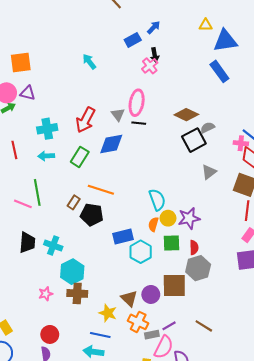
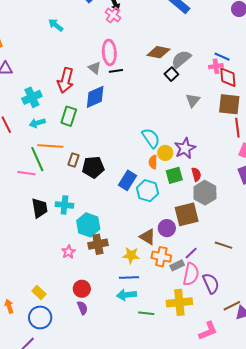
gray semicircle: (207, 127) -> (181, 59), size x1.5
black square: (194, 140) -> (171, 74), size x0.6
orange line: (101, 190) -> (50, 146), moved
blue rectangle: (123, 236) -> (128, 180), turned -30

